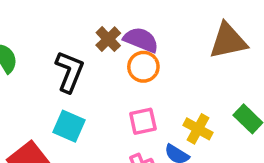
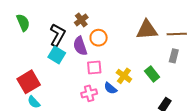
purple semicircle: (141, 40) -> (80, 46), moved, turned -138
cyan square: (69, 126) -> (57, 55), moved

